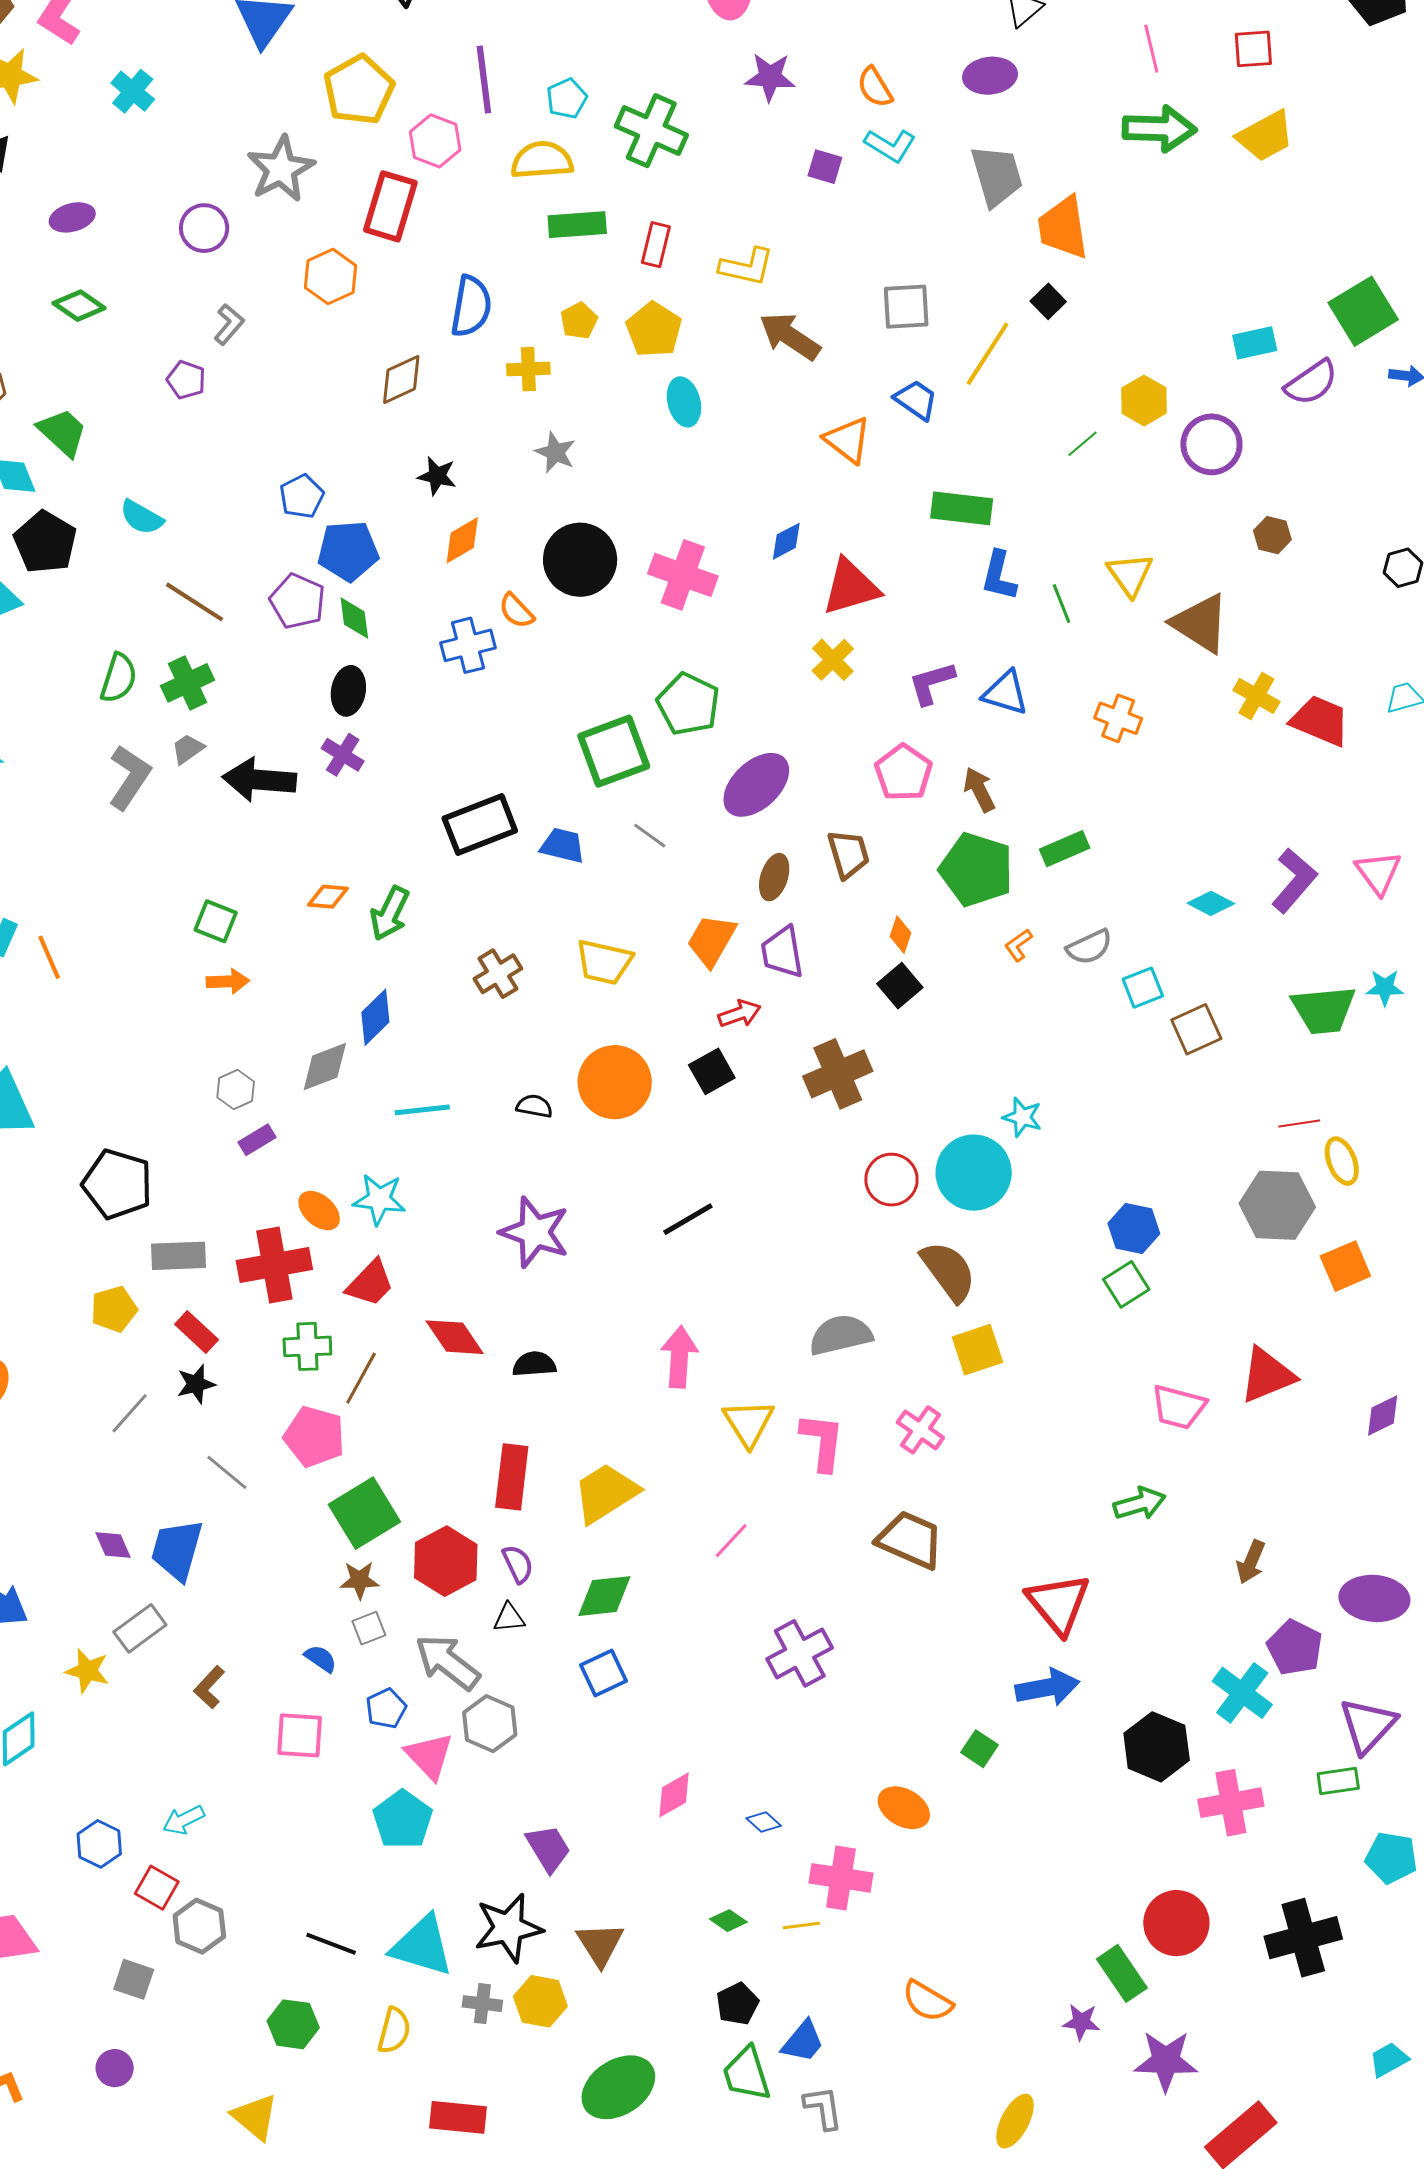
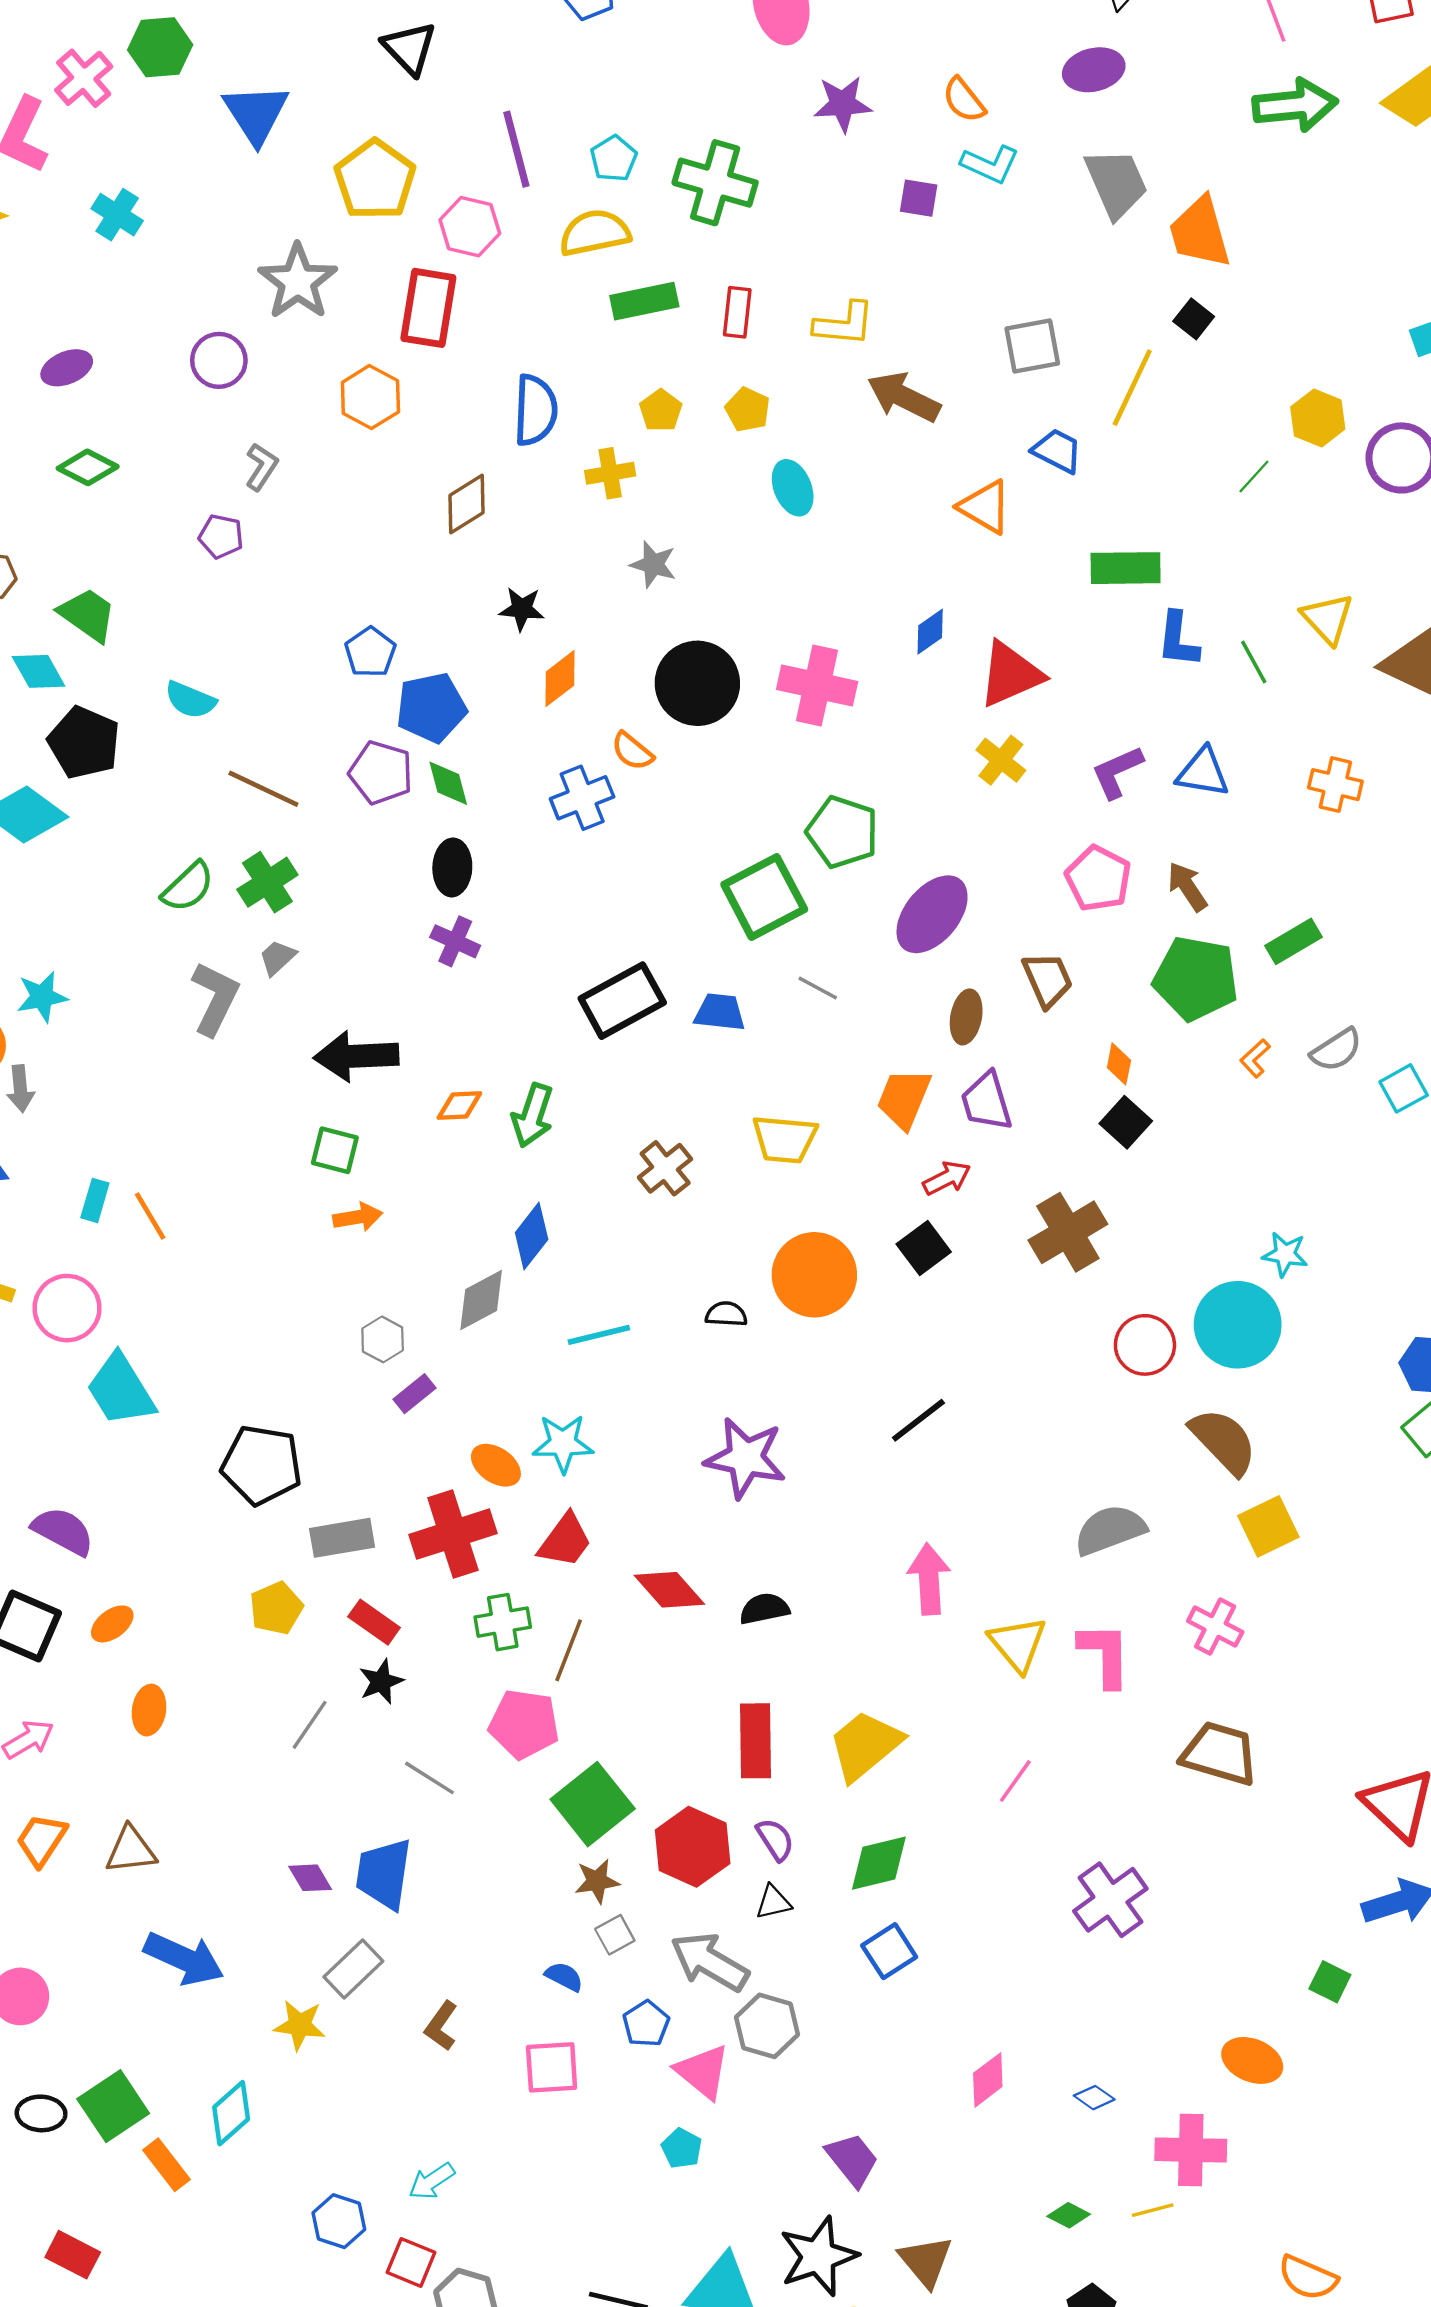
yellow pentagon: (654, 330) -> (748, 410), size x0.7
green semicircle: (119, 678) -> (188, 887), turned 36
black arrow: (259, 780) -> (356, 1056), moved
cyan pentagon: (403, 1820) -> (682, 2148), size x0.6

